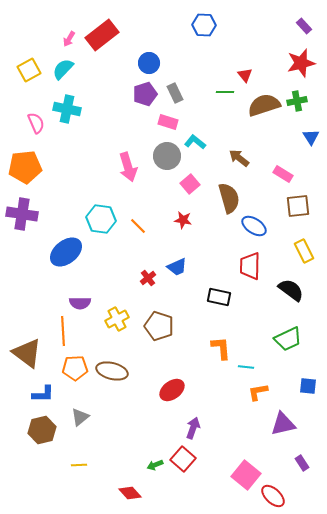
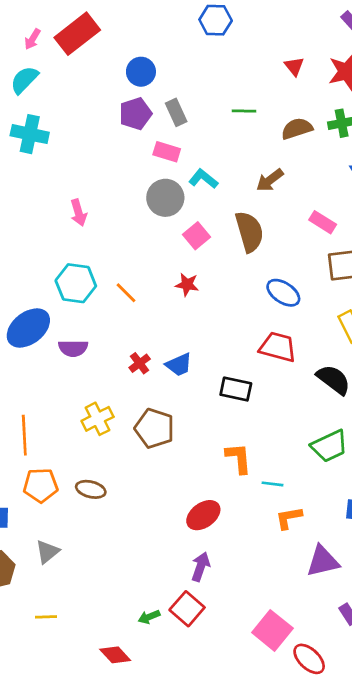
red triangle: (245, 75) -> (294, 66), moved
brown semicircle: (264, 105) -> (297, 129), size x0.7
brown arrow: (239, 158) -> (270, 180), moved, turned -75
pink arrow: (128, 167) -> (79, 213), moved, size x0.7
brown semicircle: (229, 198) -> (249, 232), moved
red trapezoid: (250, 266) -> (278, 347), turned 104
blue trapezoid: (177, 267) -> (179, 365), moved
purple semicircle: (80, 303) -> (73, 348), moved
brown ellipse: (112, 371) -> (91, 489), size x0.7
red ellipse: (172, 390) -> (203, 515), moved

